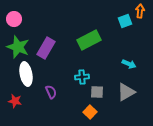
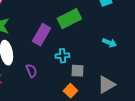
purple rectangle: (46, 48) -> (41, 35), moved
gray triangle: (126, 92) -> (106, 85), moved

